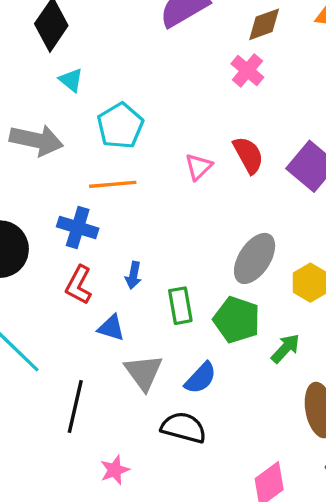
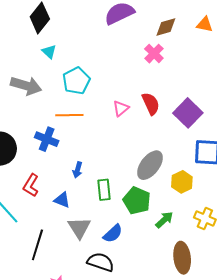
red L-shape: (79, 285) -> (31, 185), moved

